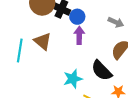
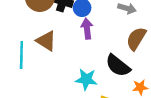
cyan star: (73, 79) -> (86, 79), turned 30

